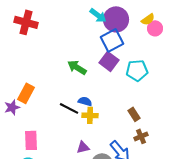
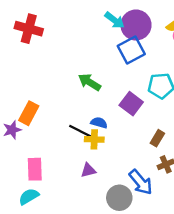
purple square: (109, 61) -> (131, 104), moved
brown rectangle: (134, 114) -> (157, 138), turned 64
yellow cross: (90, 115) -> (94, 139), moved
purple triangle: (83, 147) -> (88, 170), moved

